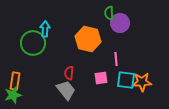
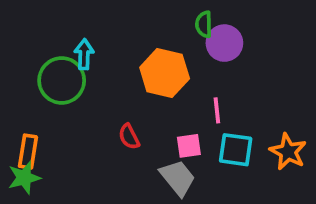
red semicircle: (69, 73) -> (129, 137), turned -32
orange star: (142, 82) -> (288, 152), moved, turned 30
gray trapezoid: (66, 90) -> (178, 178), moved

